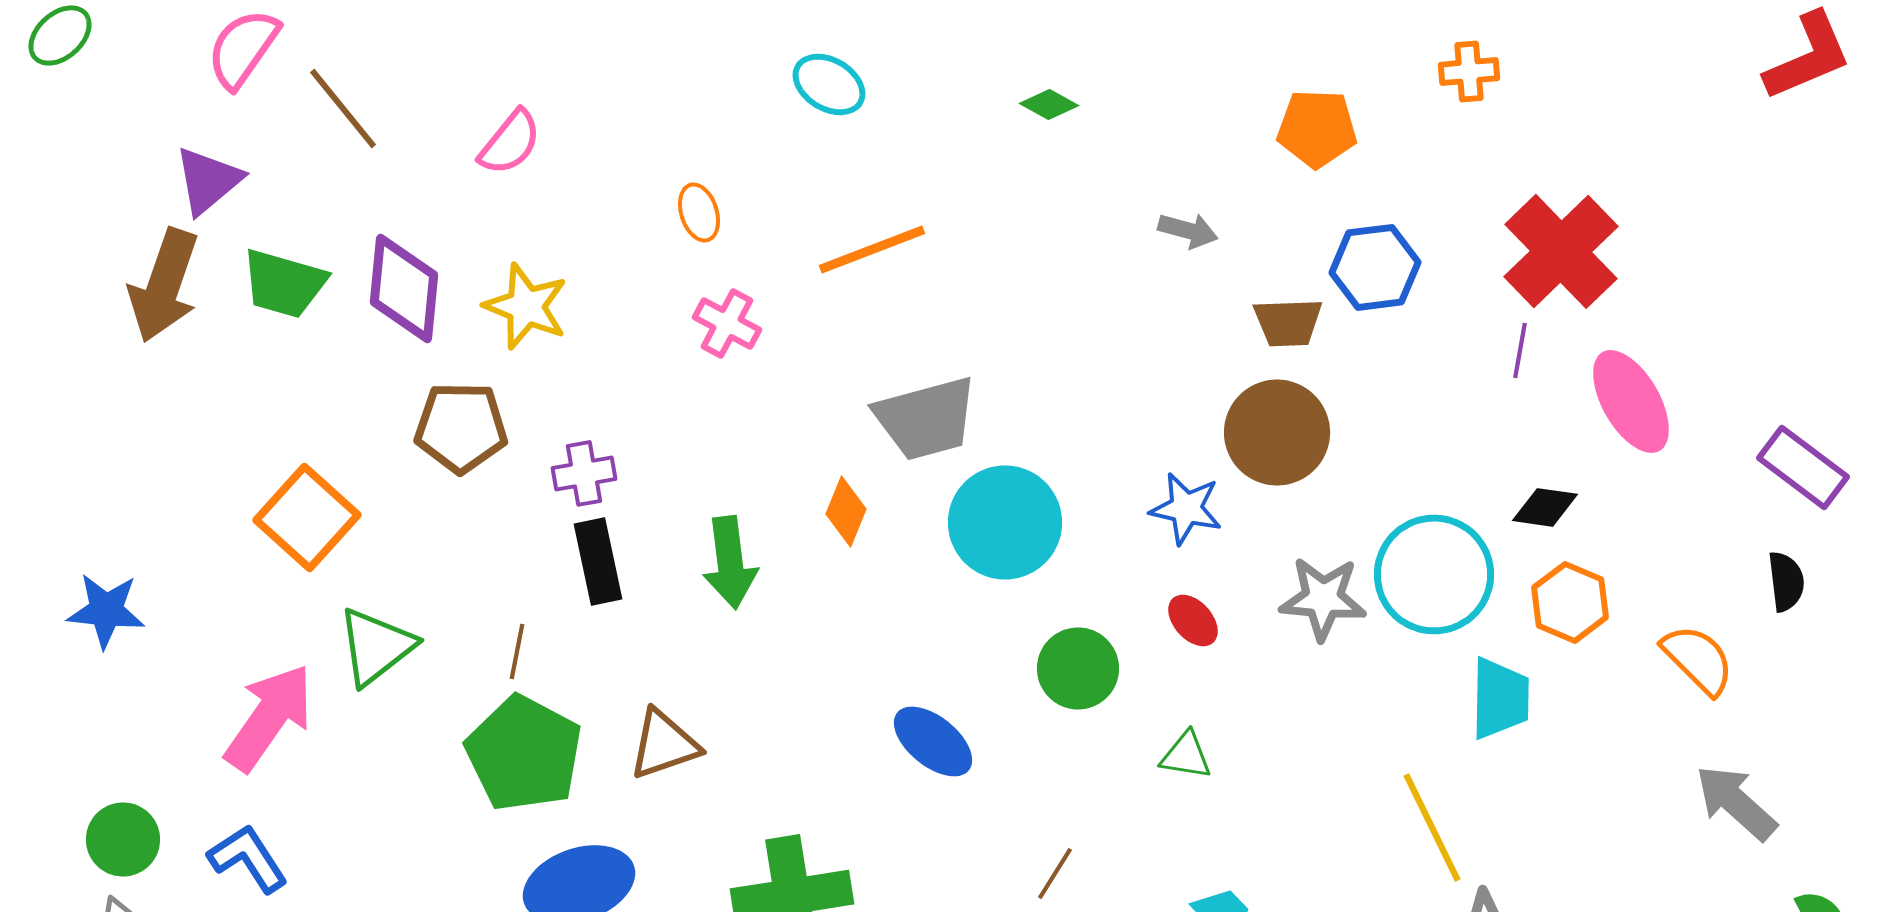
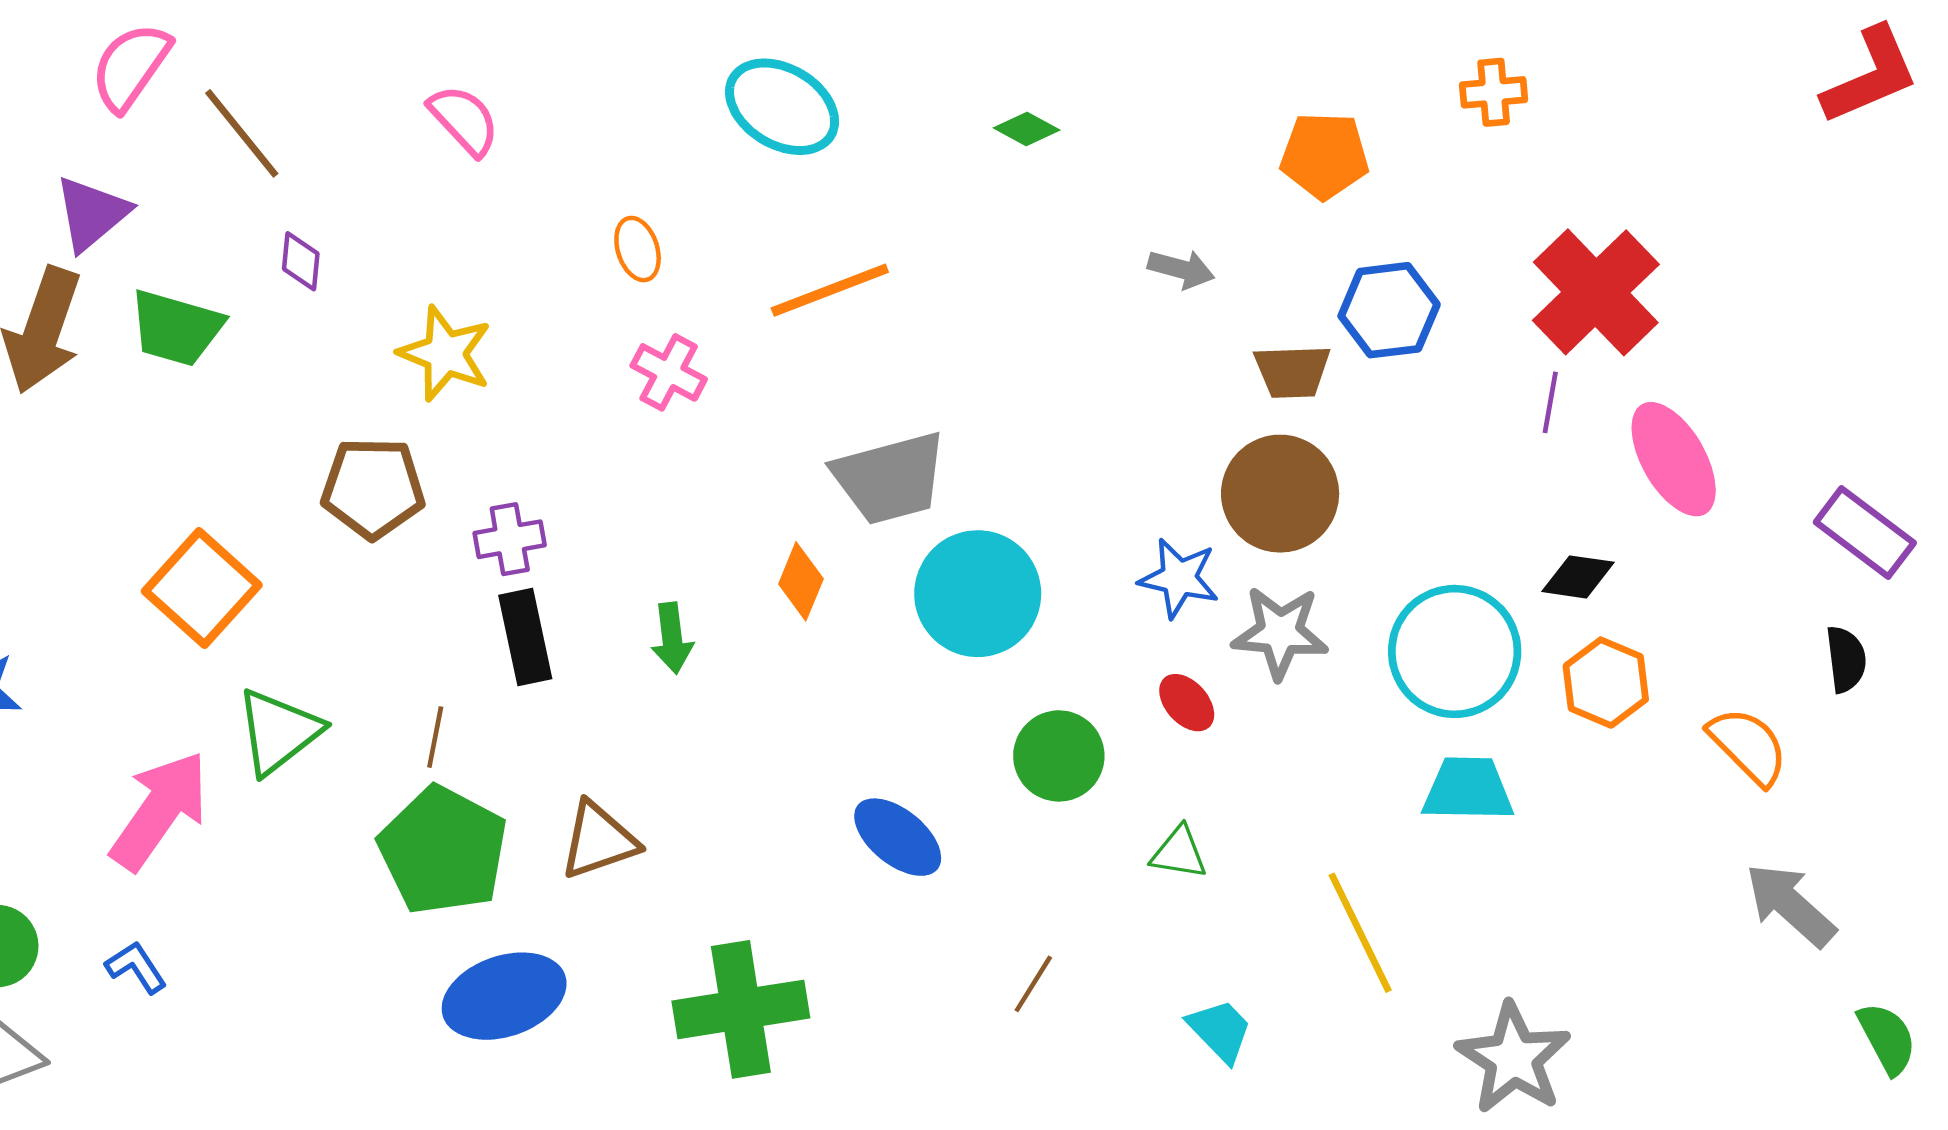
cyan ellipse: (829, 84) -> (782, 107), size x1.4
pink semicircle: (510, 142) -> (464, 120), moved, turned -82
purple diamond: (404, 288) -> (301, 261), moved, size x0.5
green arrow: (730, 562) -> (672, 638), size x0.7
gray star: (1323, 598) -> (1280, 633), moved
cyan trapezoid: (1500, 698) -> (1468, 789), moved, turned -90
yellow line: (1432, 827) -> (1360, 933), moved
blue L-shape: (248, 858) -> (136, 967), size x0.7

